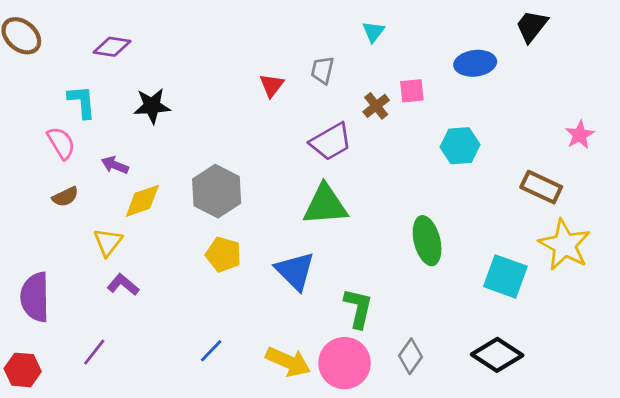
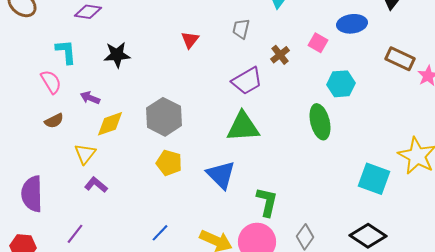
red triangle: (272, 85) -> (190, 40), moved
pink square: (412, 91) -> (318, 43), moved, turned 36
brown rectangle: (541, 187) -> (400, 59), moved
green ellipse: (427, 241) -> (320, 122), moved

